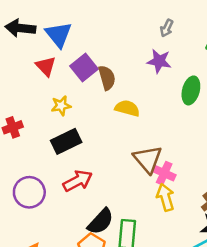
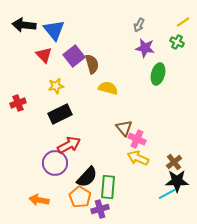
purple star: (159, 61) -> (145, 48), moved
brown triangle: (148, 159) -> (124, 128), size x0.7
purple circle: (29, 192) -> (55, 163), moved
yellow arrow: (165, 197) -> (138, 158), turned -50

